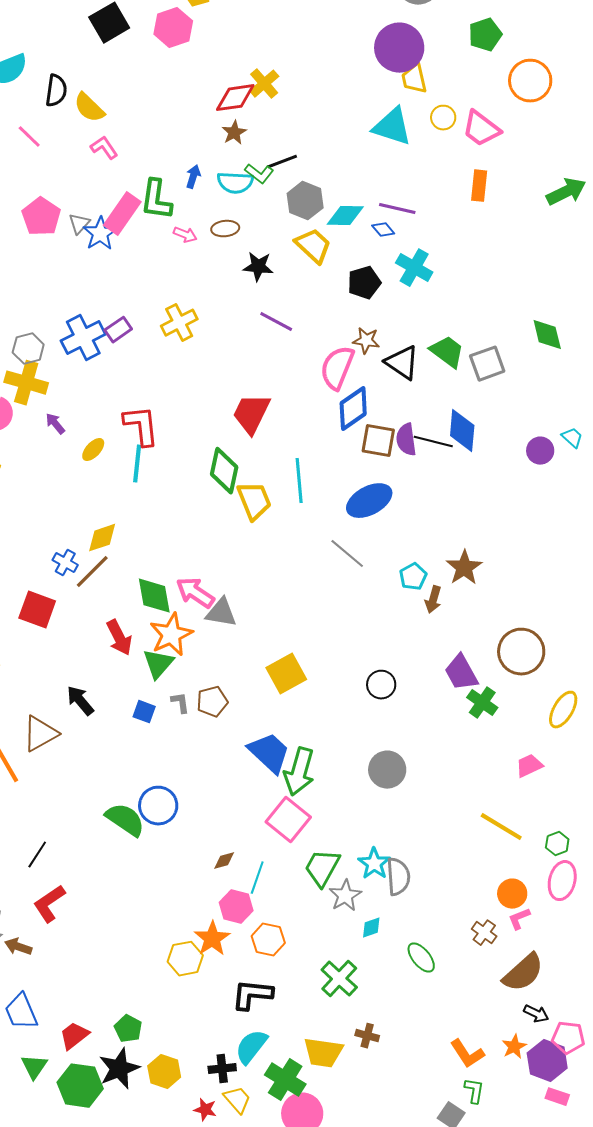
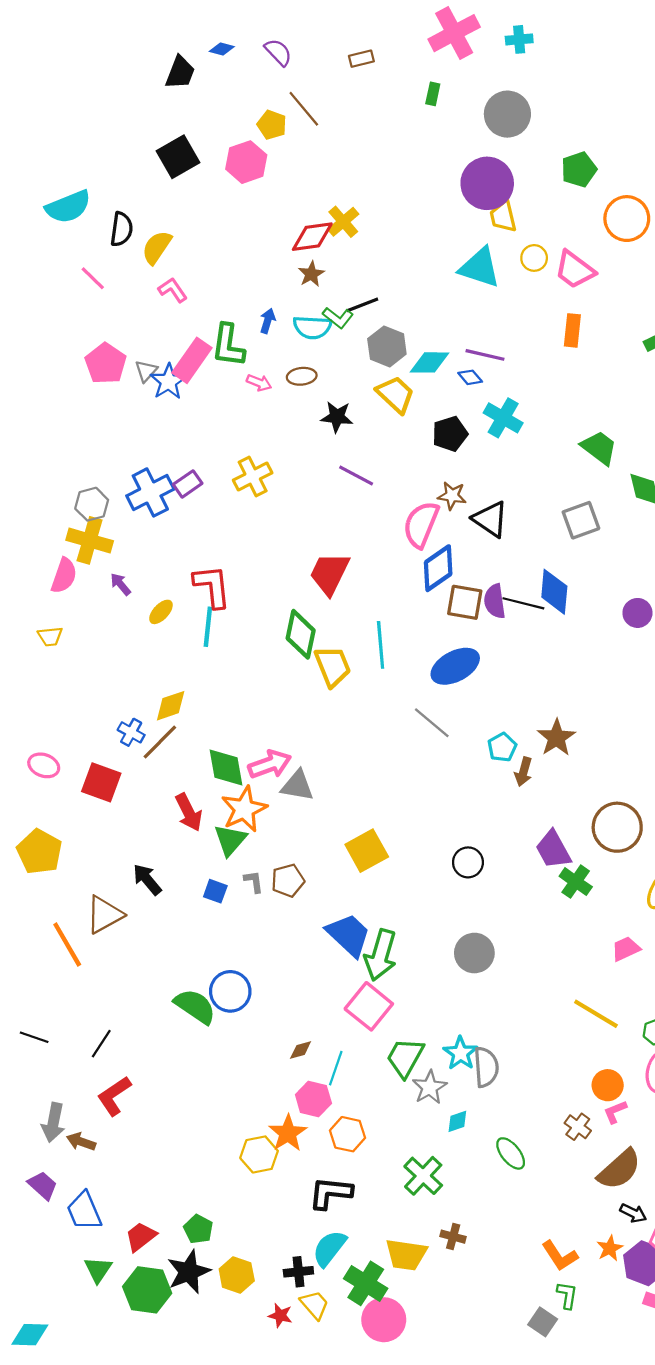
yellow semicircle: (89, 108) -> (157, 247), turned 80
green trapezoid: (447, 352) -> (599, 448), moved
pink arrow: (195, 593) -> (270, 764), turned 126

